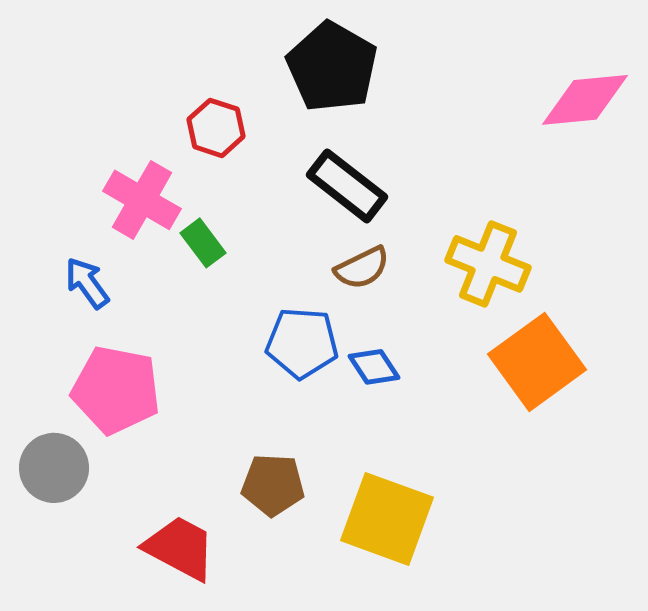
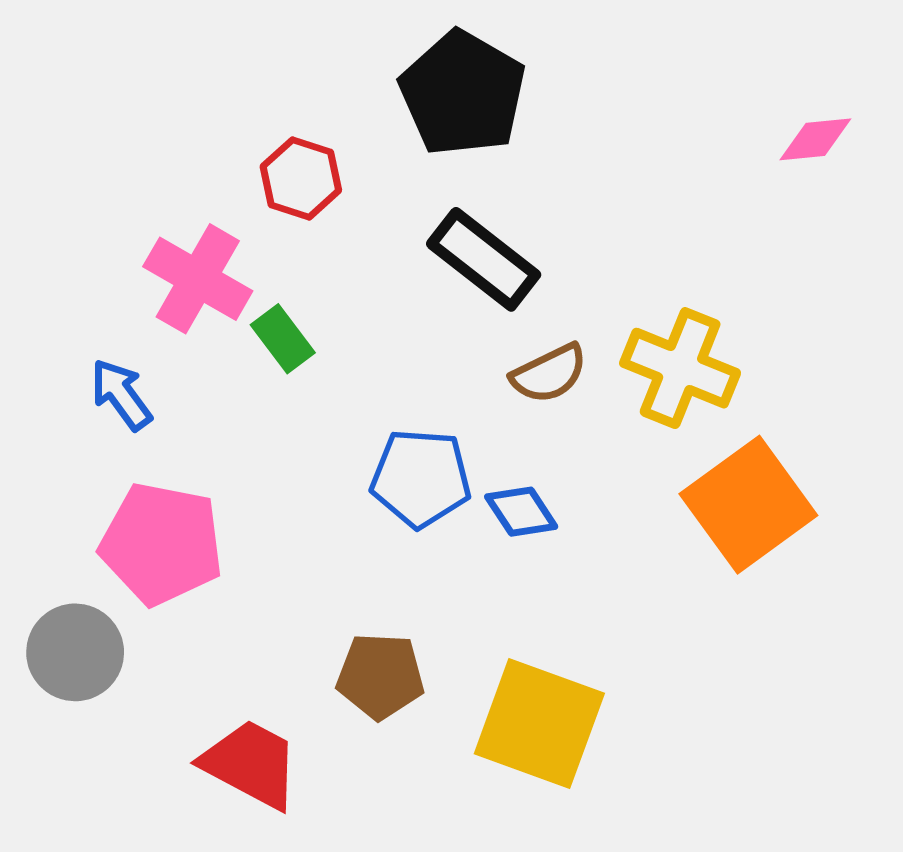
pink diamond: (585, 100) -> (815, 139), size x0.6
brown semicircle: (362, 268) -> (549, 374), moved

